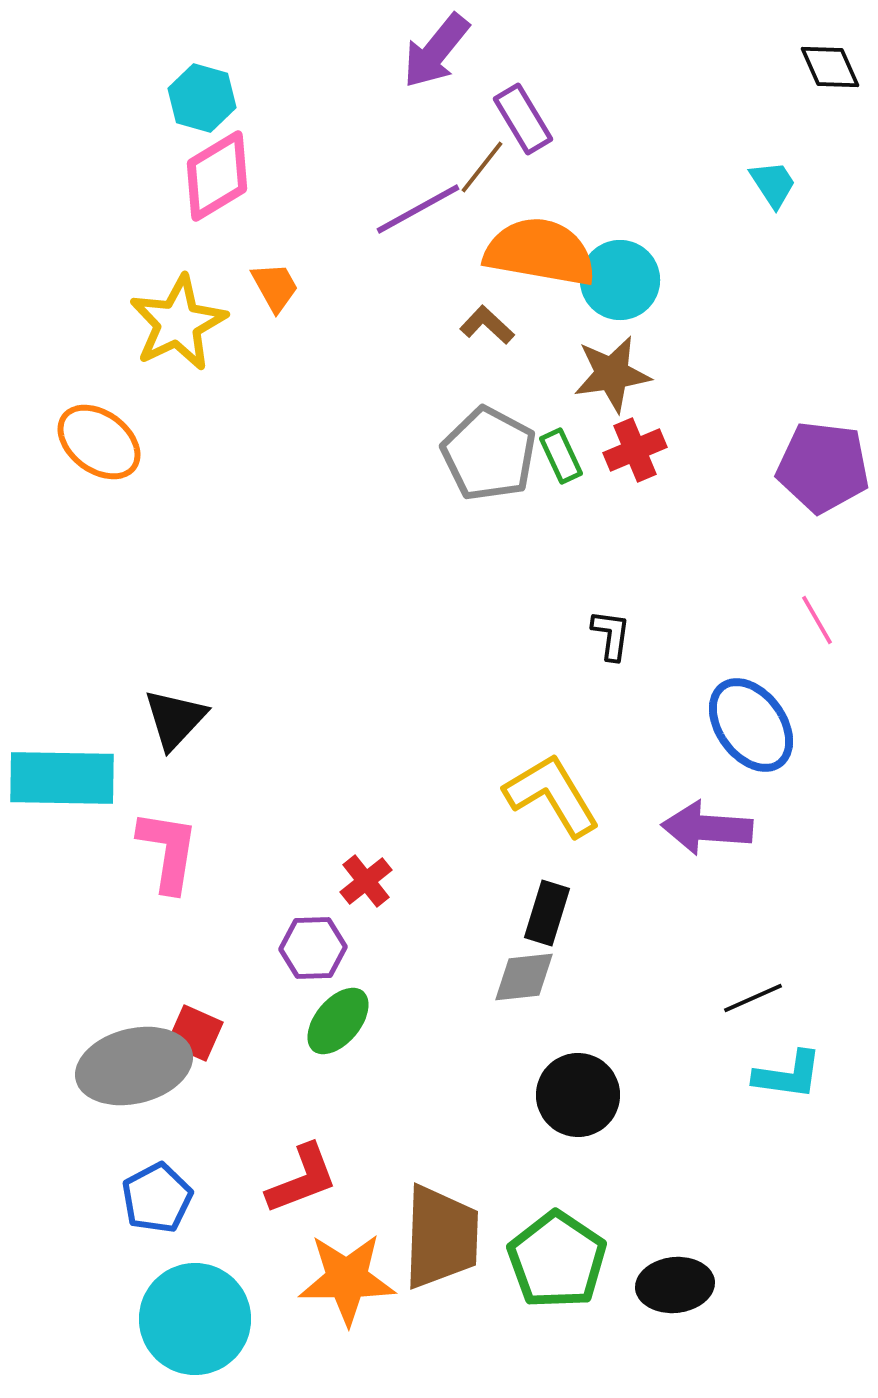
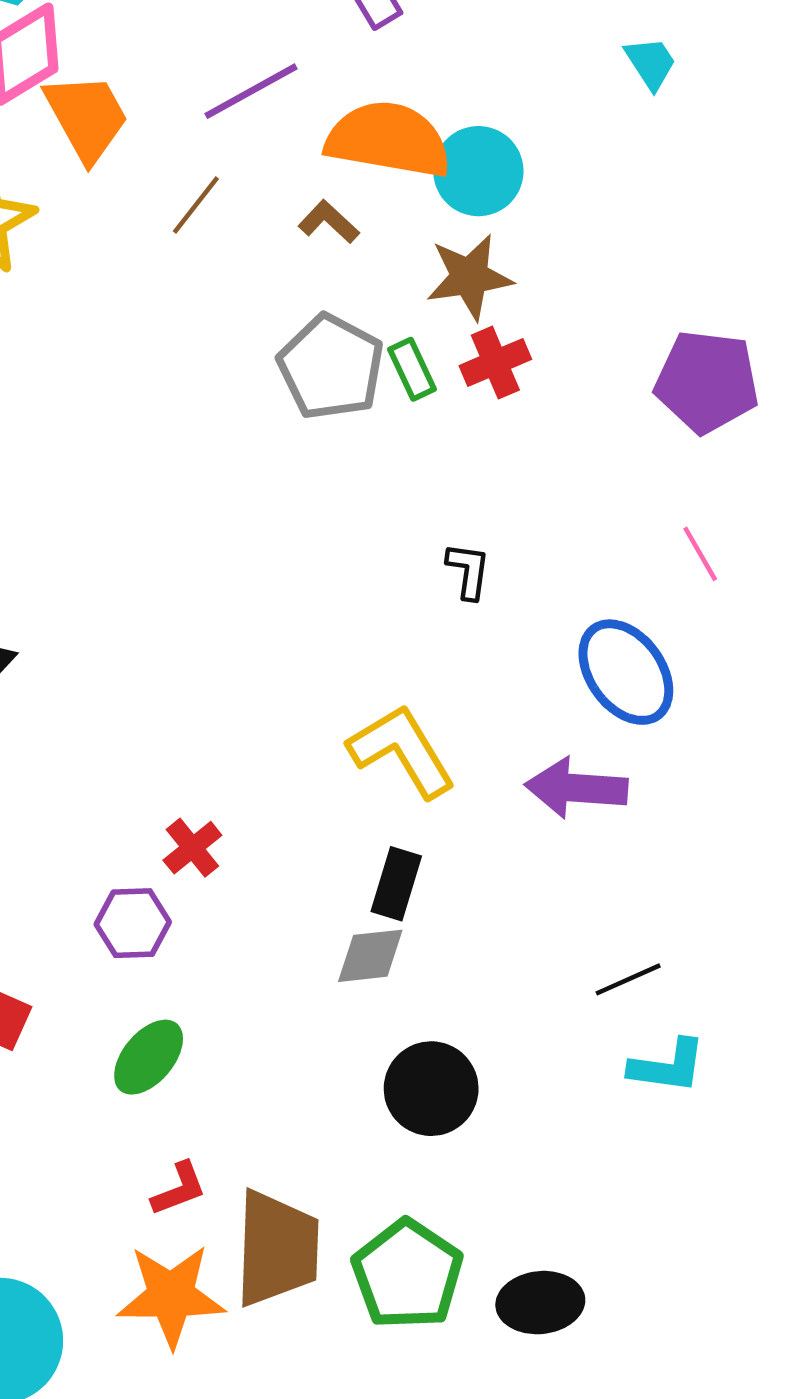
brown line: (482, 167) -> (196, 205), moved
orange trapezoid: (275, 287) -> (87, 117), moved, size x1.6
green ellipse: (338, 1021) -> (149, 1057), moved
red L-shape: (302, 1179) -> (179, 1189), moved, size x0.7

